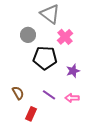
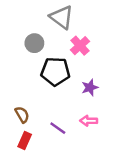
purple line: (49, 95) -> (58, 128), moved
red rectangle: (31, 114) -> (25, 140), moved

